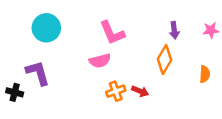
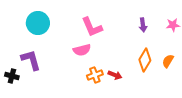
orange diamond: (164, 60) -> (145, 60), moved
orange semicircle: (205, 74) -> (168, 61), turned -152

